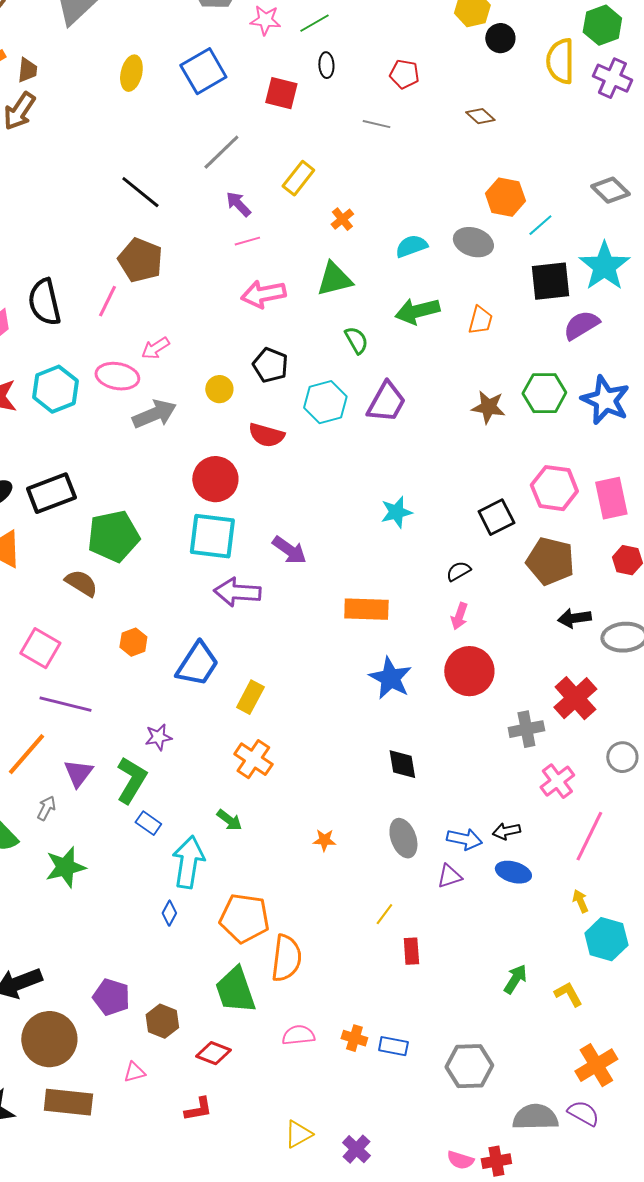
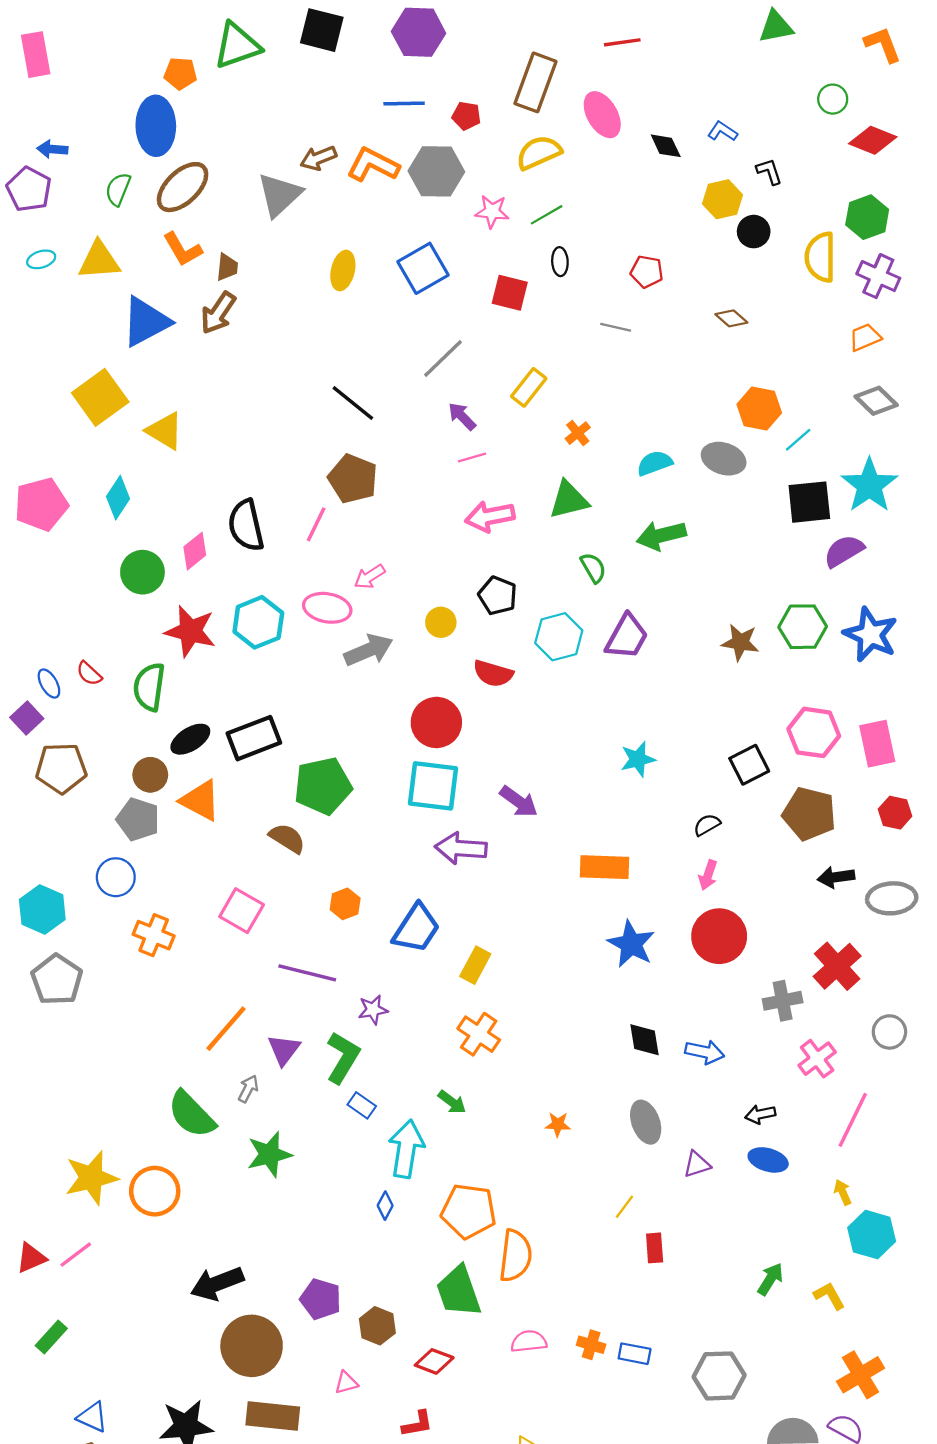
orange trapezoid: (480, 320) -> (865, 337), moved, turned -128
purple line: (65, 704) -> (307, 973), moved
blue arrow: (464, 839) -> (705, 1052), moved

